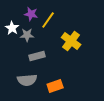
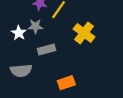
white star: (12, 28) -> (19, 33), moved
gray semicircle: (27, 80) -> (21, 71), moved

